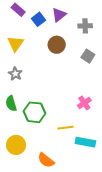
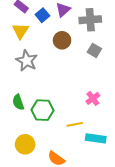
gray cross: (85, 26) -> (90, 20), size x1.5
yellow triangle: (16, 44) -> (20, 31), moved
gray star: (15, 74) -> (27, 61), moved, size x1.5

